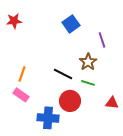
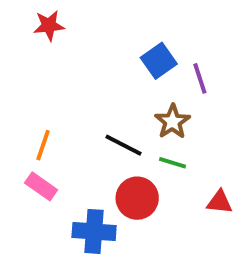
red star: (14, 21) -> (49, 25), moved
blue square: (71, 24) -> (159, 61), moved

